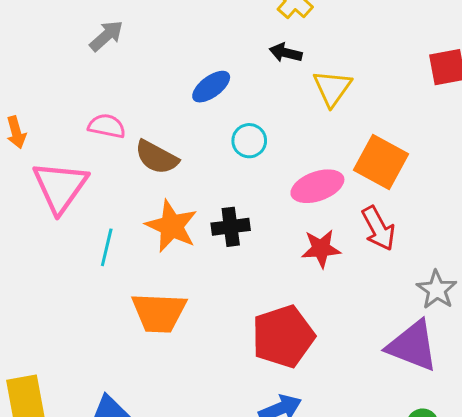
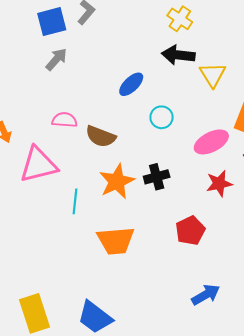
black arrow: (286, 53) -> (178, 55), size x1.5
pink triangle: (60, 187) -> (38, 165), turned 48
orange star: (172, 226) -> (117, 181), turned 30
red pentagon: (283, 336) -> (190, 231), moved, size x0.7

